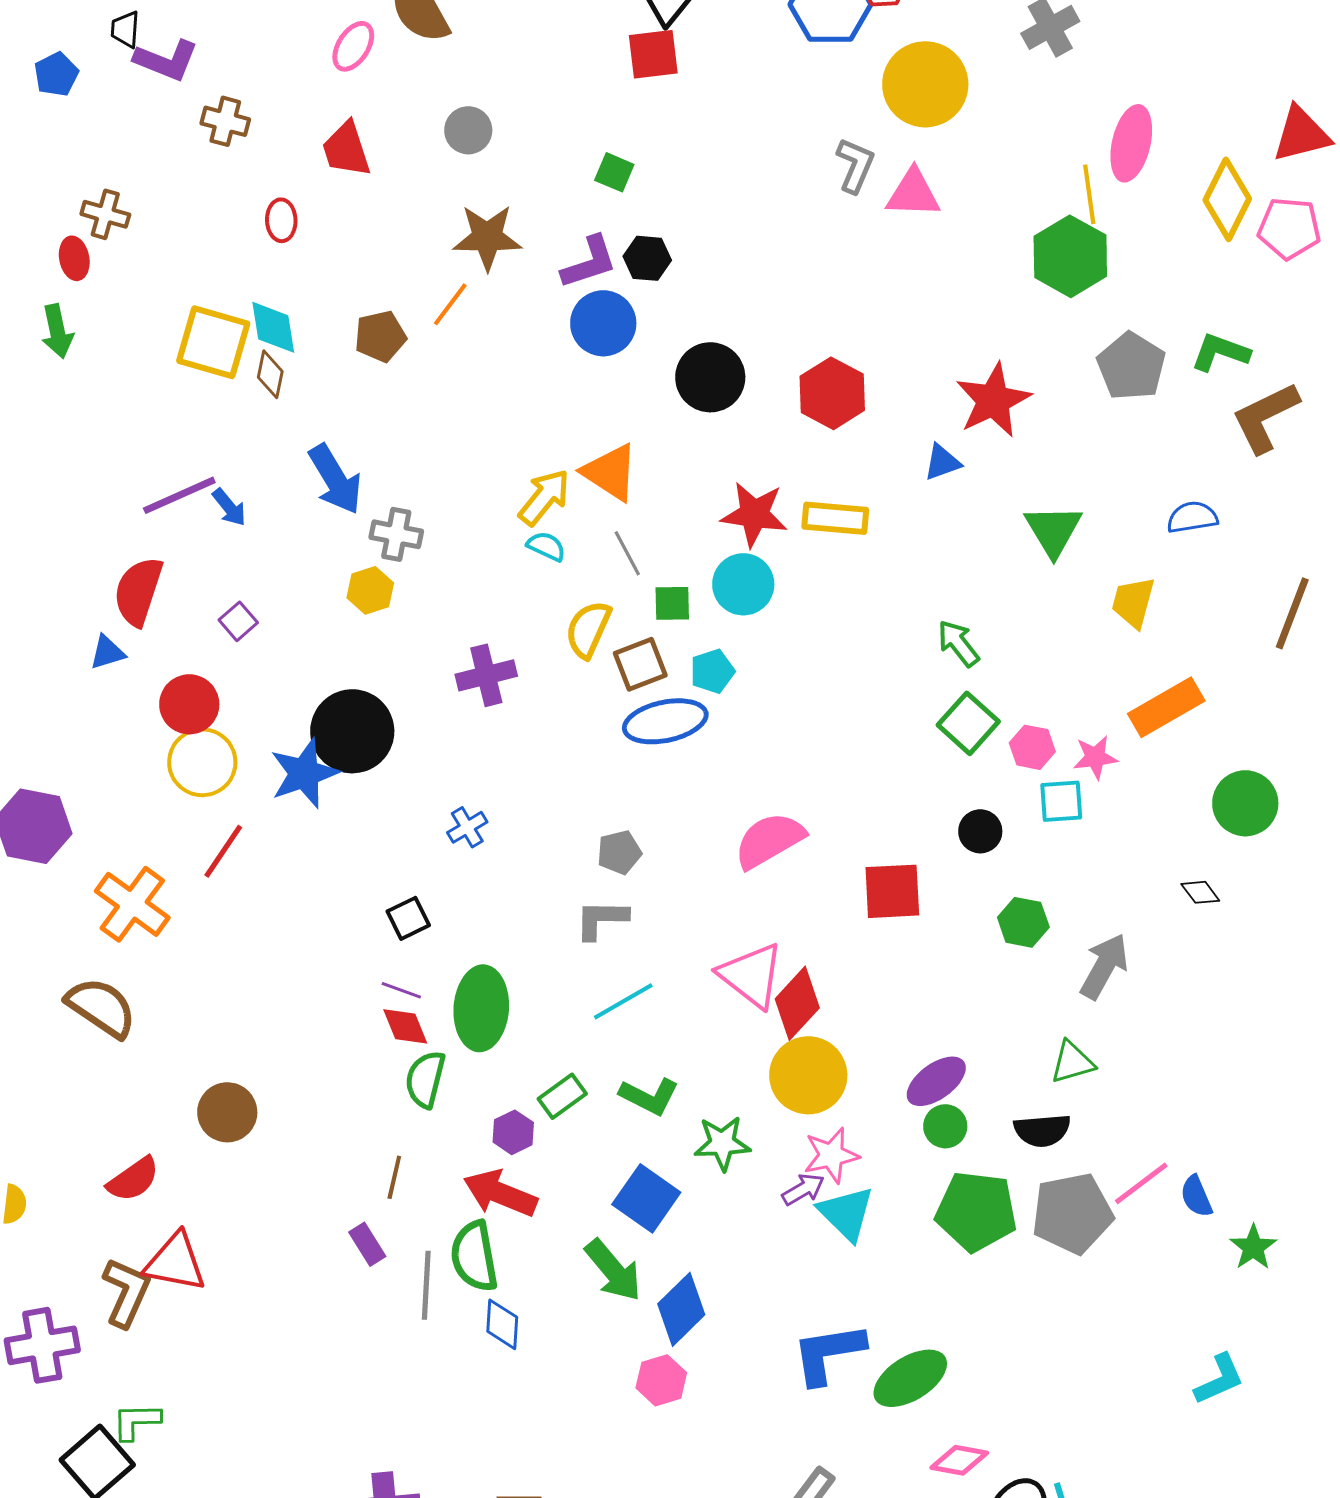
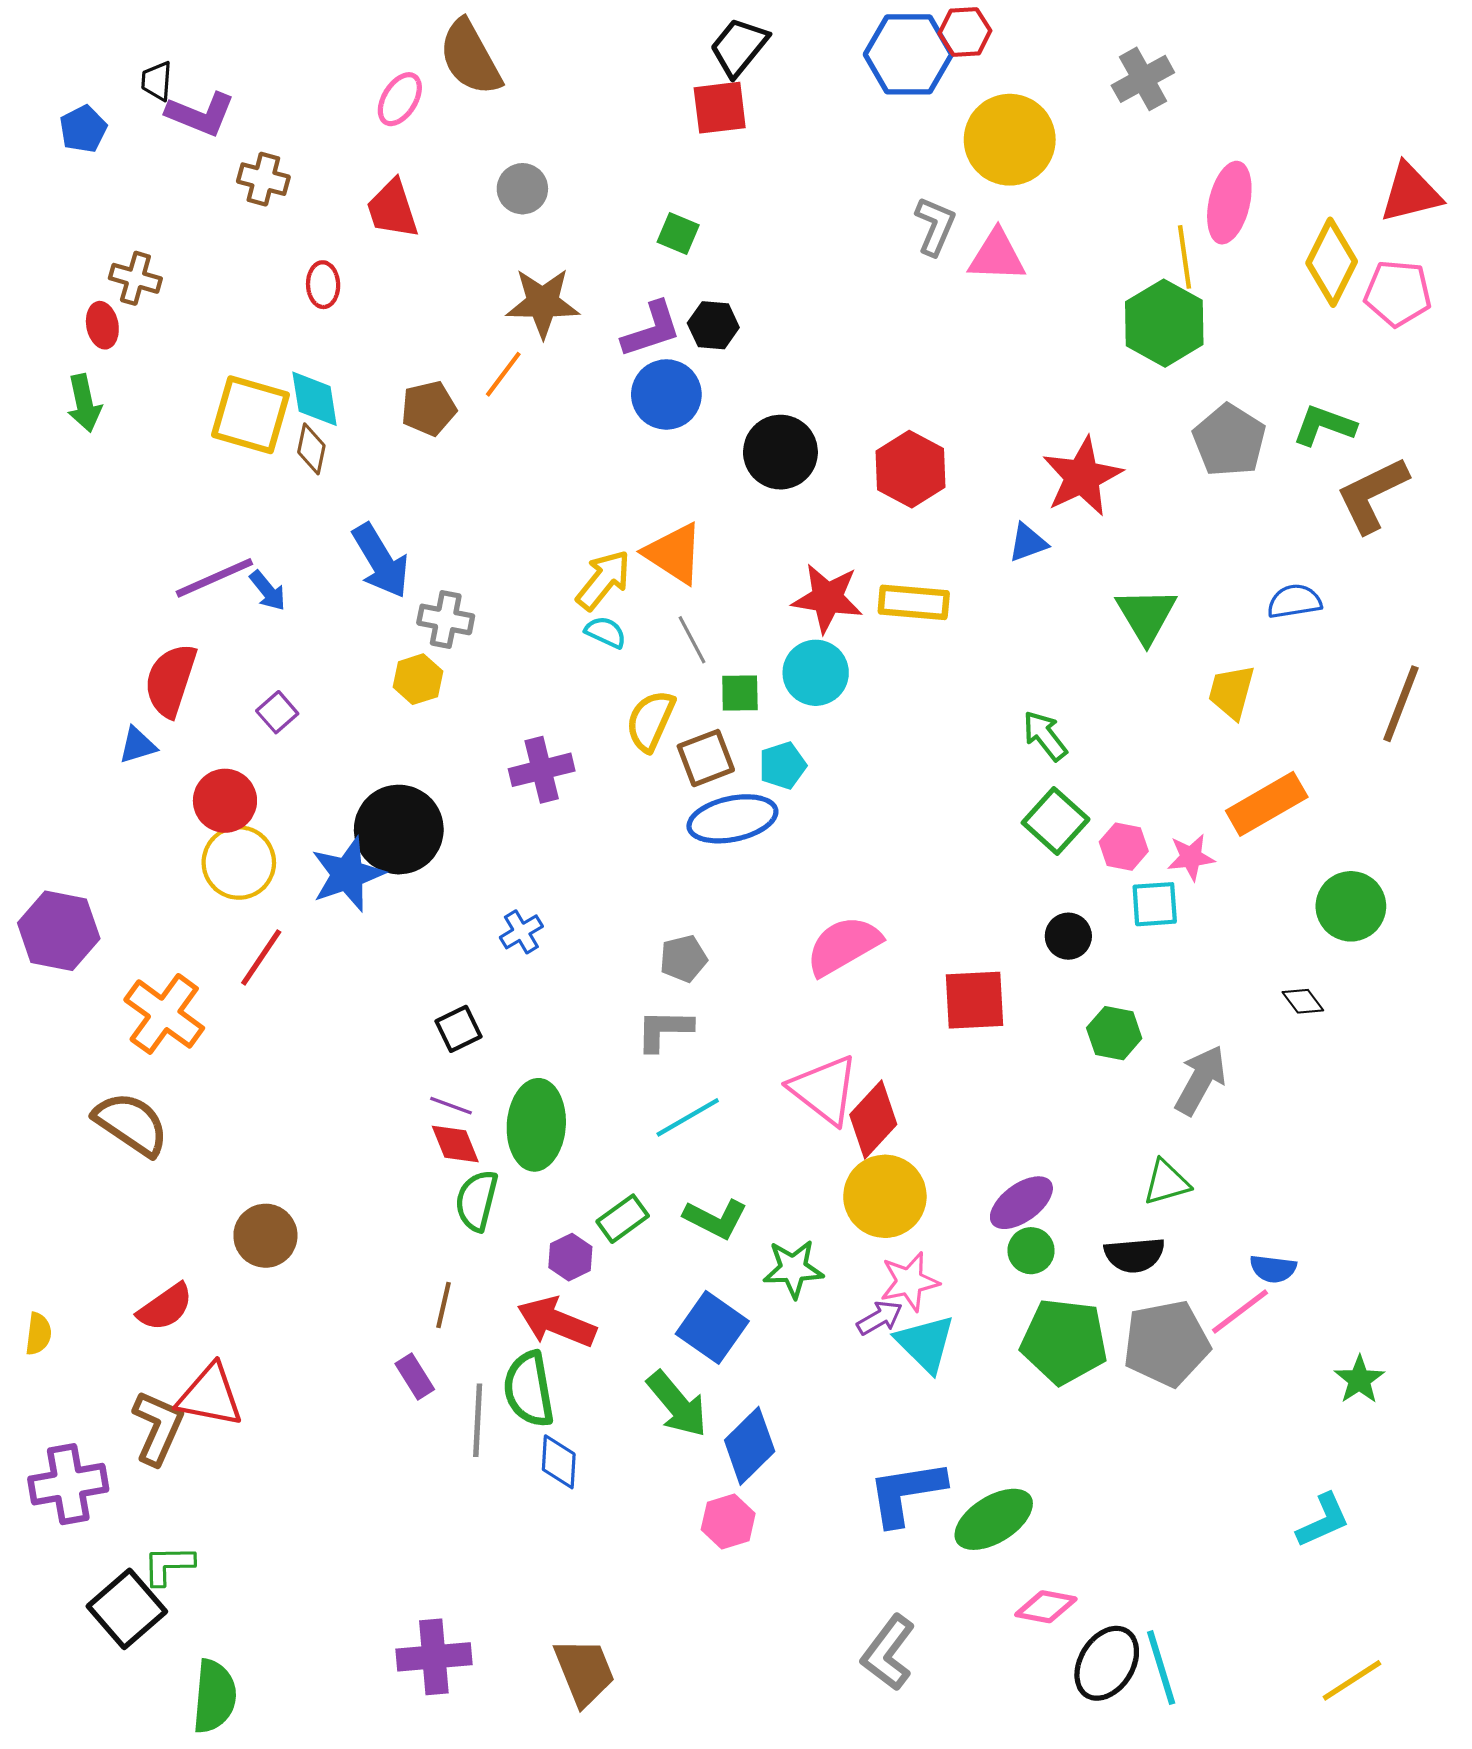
blue semicircle: (1196, 1196) -> (1273, 1269), moved, turned -60

